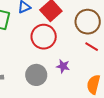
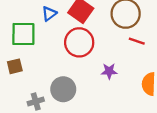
gray circle: (36, 75) -> (63, 89), moved

